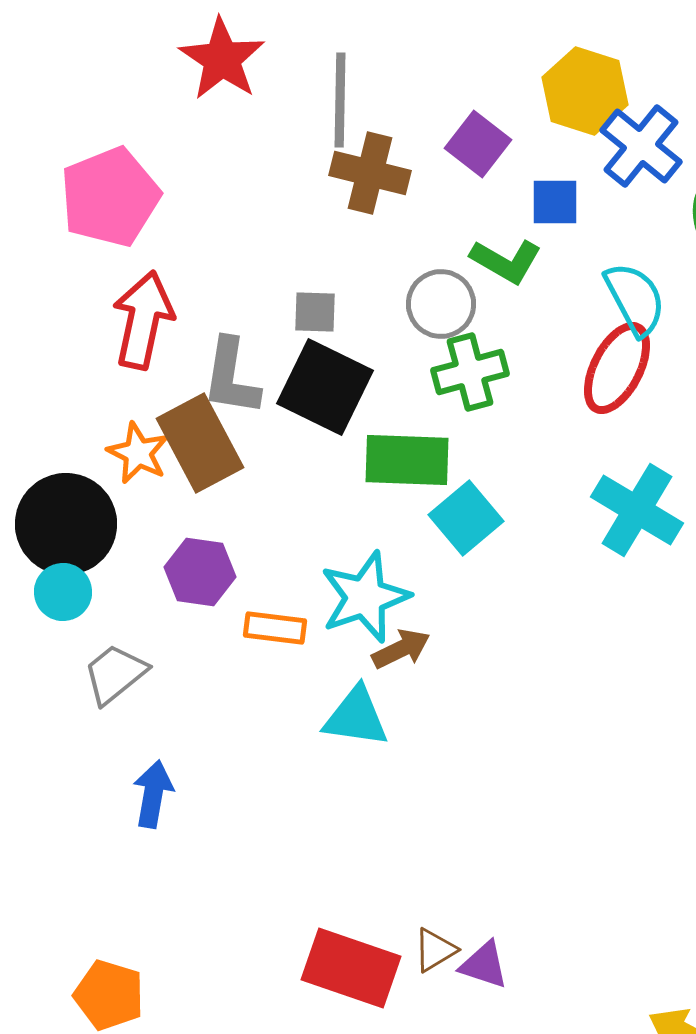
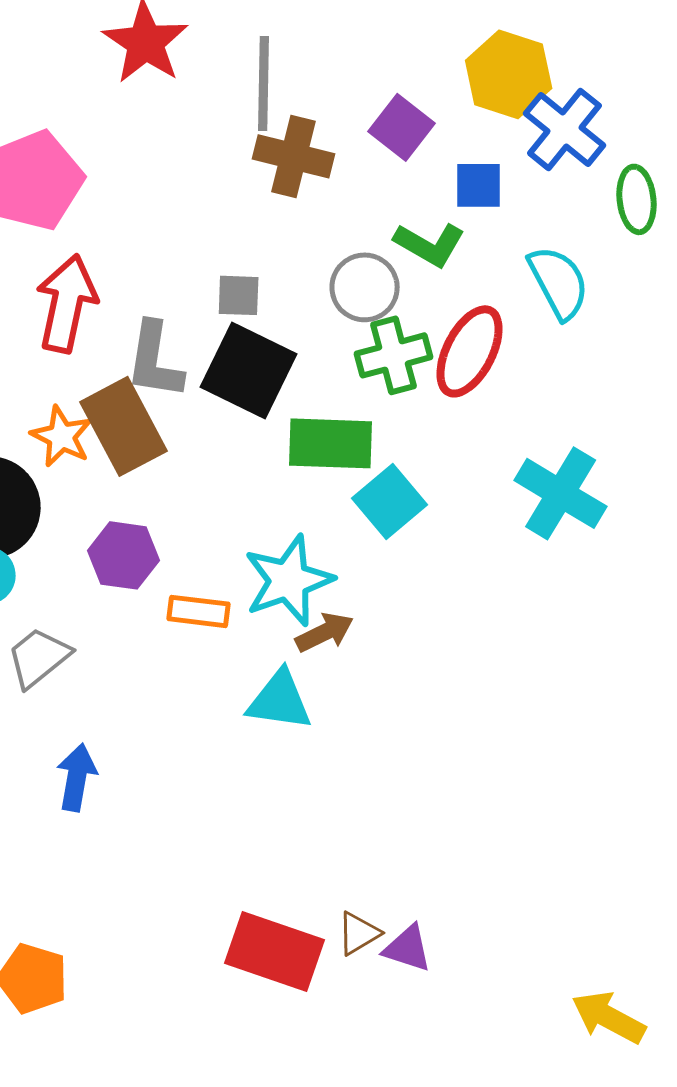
red ellipse: (617, 368) -> (470, 351), moved

